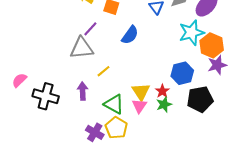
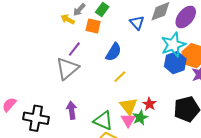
gray triangle: (82, 48) -> (67, 68), turned -30
yellow line: (104, 71) -> (120, 77), moved
blue hexagon: (182, 73) -> (175, 63), moved
green star: (164, 104) -> (140, 118), moved

